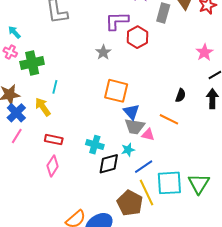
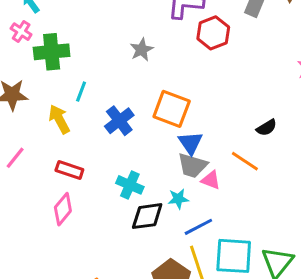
gray star: (103, 52) -> (142, 50), moved
black semicircle: (181, 95) -> (267, 128), turned 32
blue cross: (16, 113) -> (119, 121), moved

